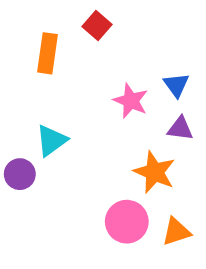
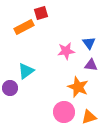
red square: (97, 26) -> (41, 13), moved, turned 32
orange rectangle: (48, 53) -> (24, 27), turned 54
pink star: (131, 101) -> (66, 51), turned -30

